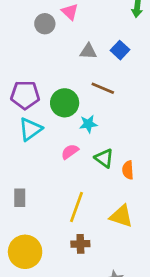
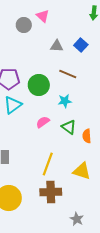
cyan star: (88, 124) -> (65, 101), moved
brown cross: (80, 244) -> (51, 192), size x1.5

